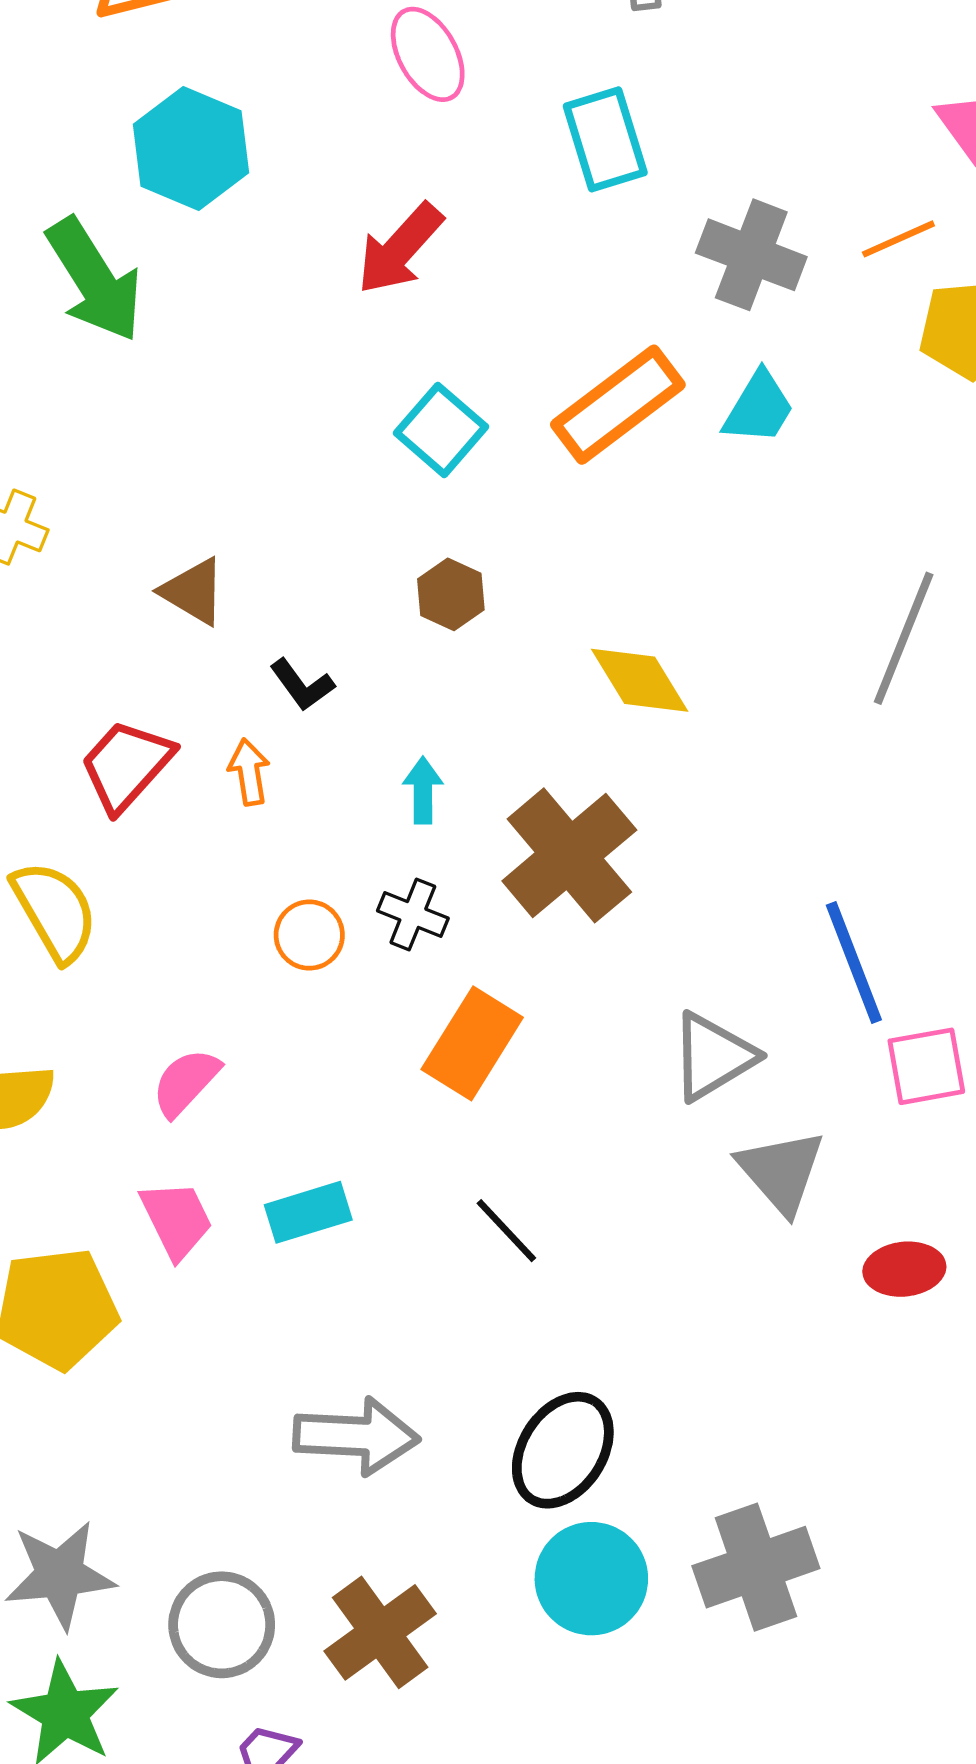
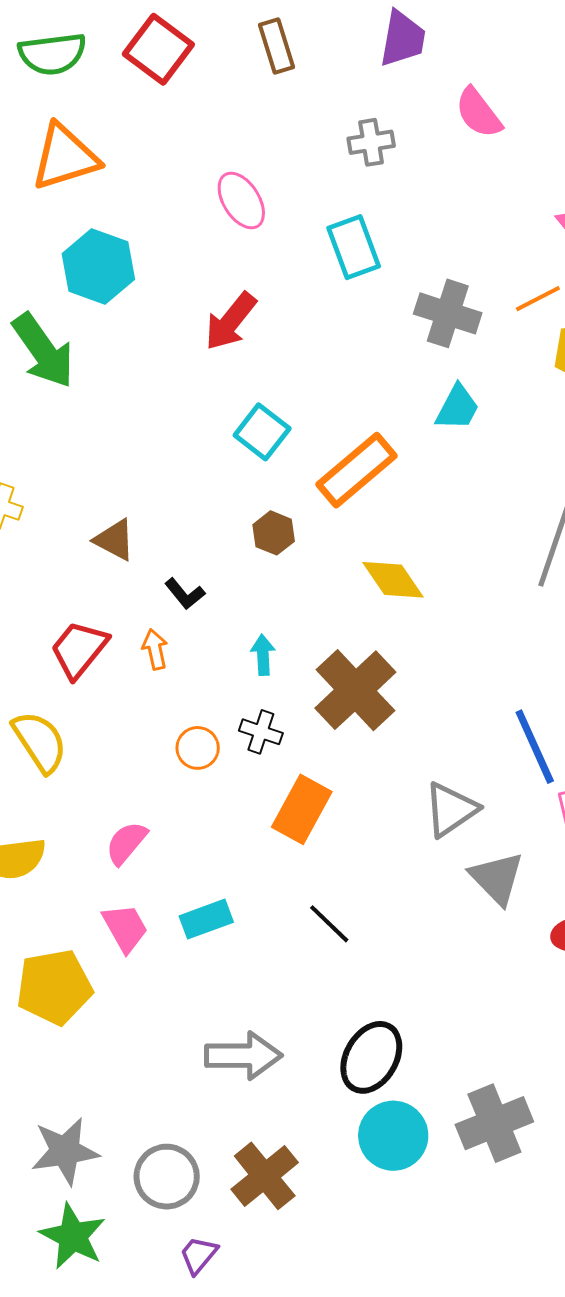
orange rectangle: (618, 405) -> (357, 470), moved

